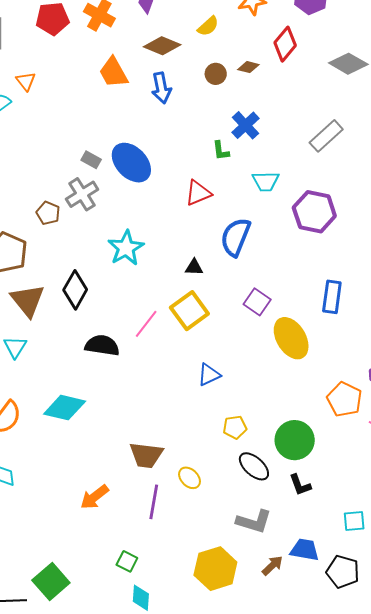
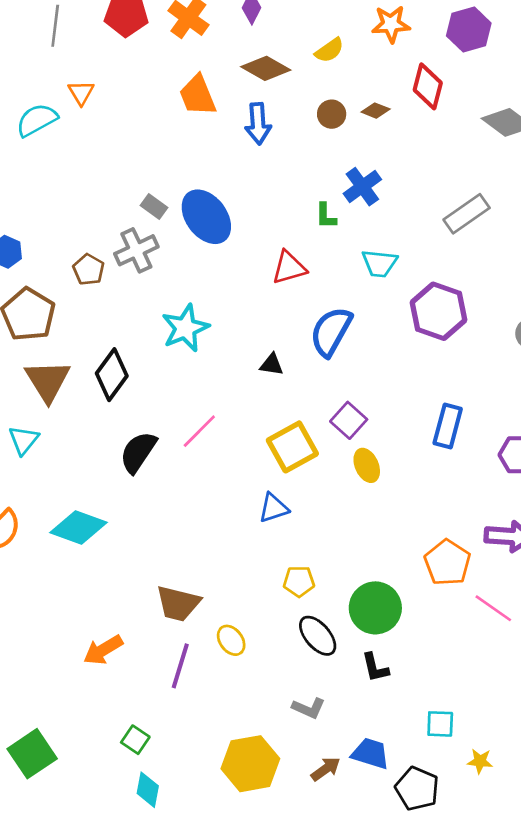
red diamond: (285, 44) -> (428, 86), turned -32
yellow square: (189, 311) -> (292, 447), moved
yellow ellipse: (291, 338) -> (367, 465), moved, size x0.6
black semicircle: (102, 345) -> (138, 452), turned -72
gray L-shape: (254, 521) -> (309, 708), size x0.7

